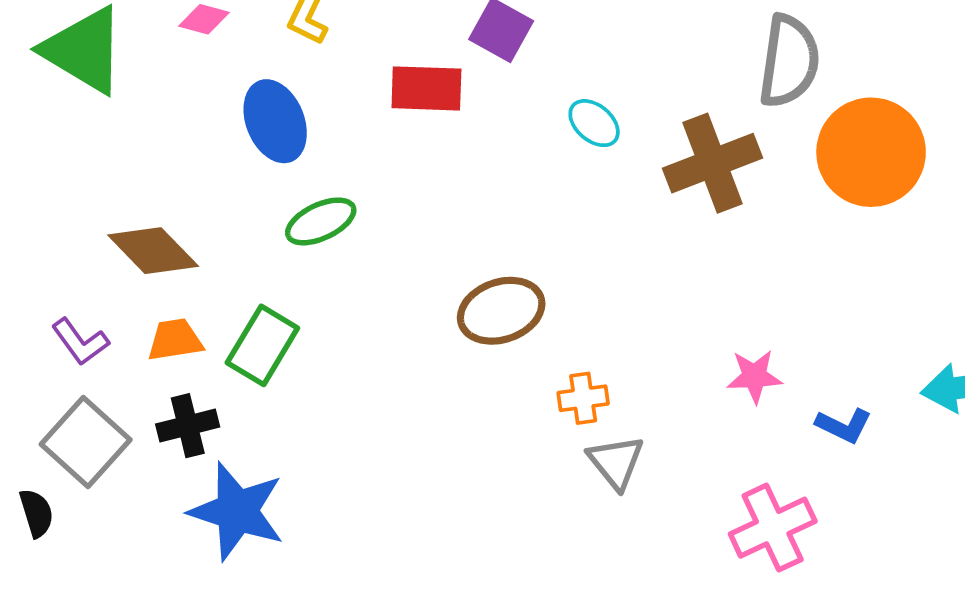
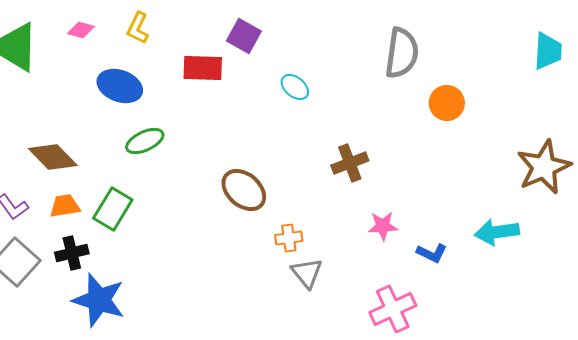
blue ellipse: (275, 121) -> (120, 86), turned -48
orange circle: (871, 152) -> (447, 103), size x0.6
brown cross: (713, 163) -> (350, 163), moved, size x0.7
brown ellipse: (501, 311) -> (244, 190), turned 60

